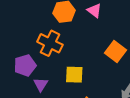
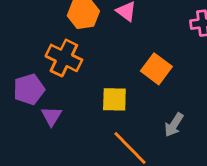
yellow square: (74, 75) -> (114, 99), moved

